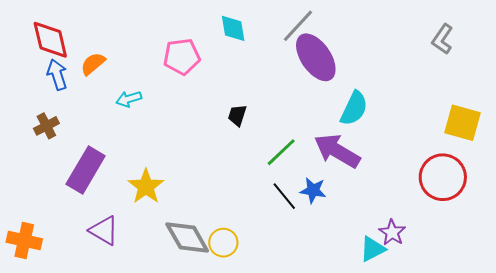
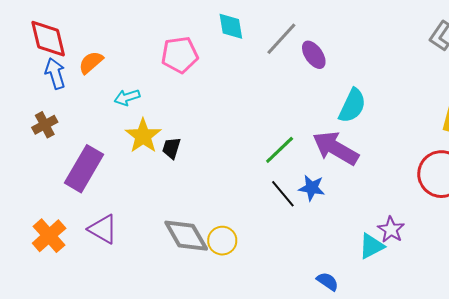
gray line: (298, 26) -> (281, 39), moved
purple ellipse: (316, 57) -> (314, 55), size x0.6
black trapezoid: (237, 115) -> (171, 148), moved
yellow star: (146, 186) -> (143, 136), moved
orange cross: (24, 240) -> (49, 236), moved, turned 36

